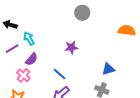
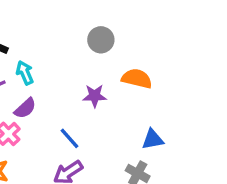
gray circle: (82, 13) -> (101, 40), moved
orange semicircle: (127, 30) -> (137, 78), moved

